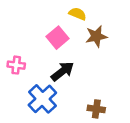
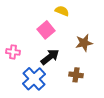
brown star: (96, 36) -> (84, 43), moved
brown cross: (96, 109) -> (76, 75), moved

